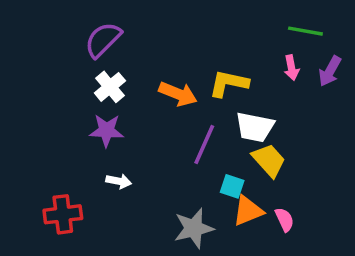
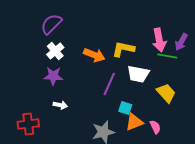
green line: (305, 31) -> (167, 56), moved
pink arrow: (291, 68) -> (159, 40), size x1.6
yellow trapezoid: (269, 160) -> (166, 93), moved

